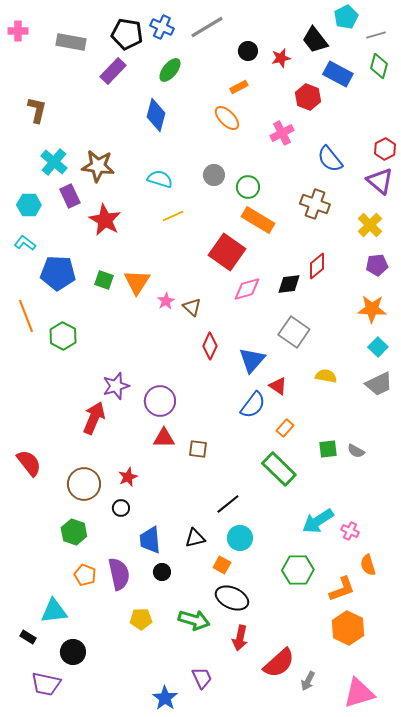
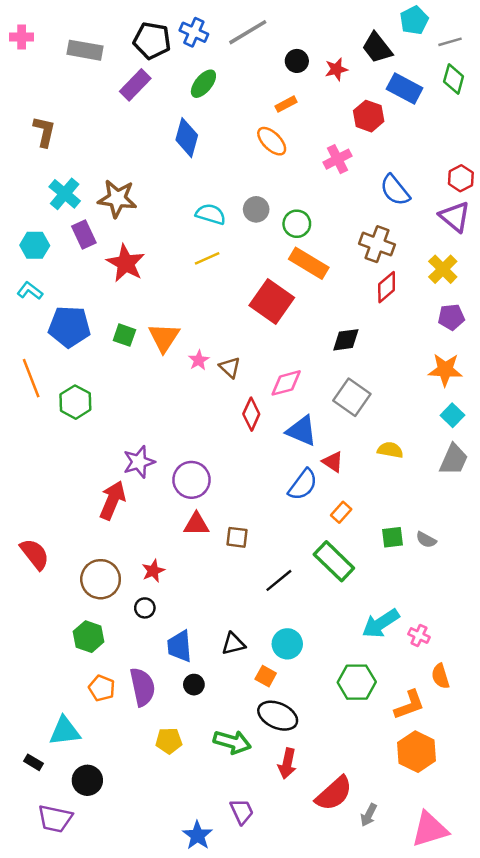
cyan semicircle: (160, 179) -> (211, 214), moved
red diamond: (317, 266) -> (387, 287), moved
pink diamond: (247, 289) -> (286, 383), moved
blue triangle: (252, 360) -> (302, 431), turned -48
gray trapezoid: (379, 384) -> (454, 460), turned -40
black line: (228, 504) -> (279, 580), moved

